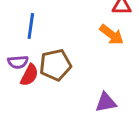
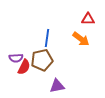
blue line: (31, 26) -> (47, 38), moved
purple triangle: (106, 102) -> (57, 86), moved

